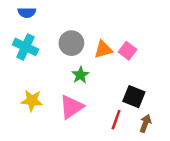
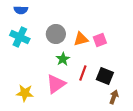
pink square: (128, 51) -> (100, 40), turned 32
yellow star: (32, 100) -> (25, 93), moved
red line: (116, 120) -> (83, 73), moved

